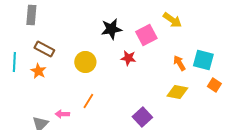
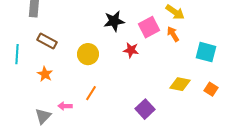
orange arrow: (179, 63) -> (173, 34), moved
orange star: (38, 71) -> (45, 74), moved
orange square: (214, 85) -> (211, 89), moved

